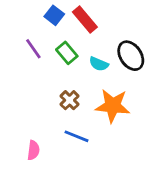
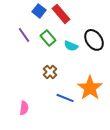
orange star: (113, 106) -> (90, 88), moved, turned 30
blue line: (76, 136) -> (65, 98), moved

